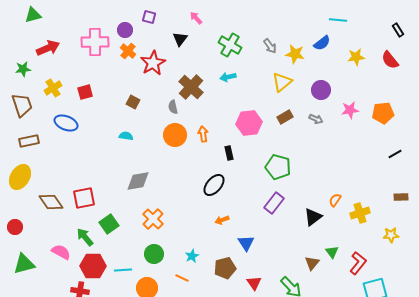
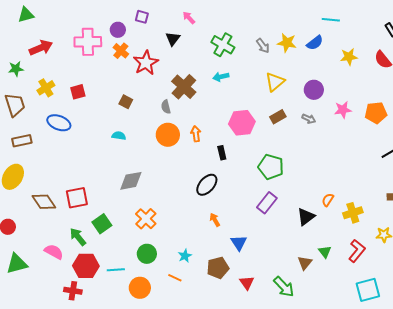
yellow star: (295, 54) -> (287, 43), moved
orange arrow: (222, 220) -> (215, 220), turned 80
red L-shape: (358, 263) -> (357, 251), moved

